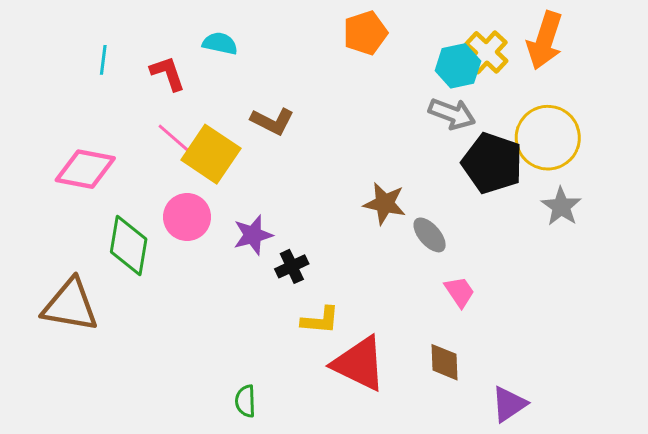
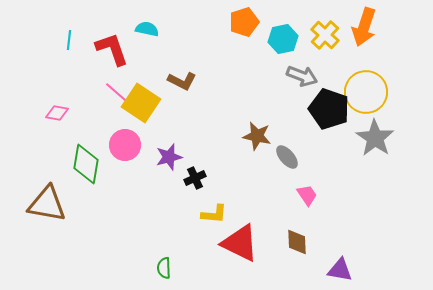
cyan hexagon: (458, 66) -> (283, 39), moved
red L-shape: (168, 73) -> (112, 49), size x1.4
pink diamond: (85, 169) -> (57, 113), size x0.6
gray star: (561, 207) -> (375, 138), size x1.4
purple triangle: (509, 404) -> (340, 270), turned 44

